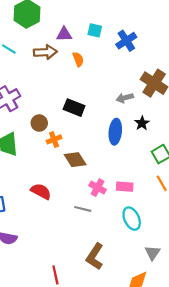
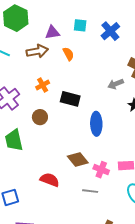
blue ellipse: (115, 132) -> (96, 124), moved
orange cross: (54, 139) -> (43, 85), moved
brown diamond: (75, 160) -> (78, 160), moved

